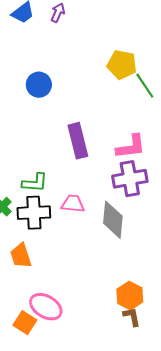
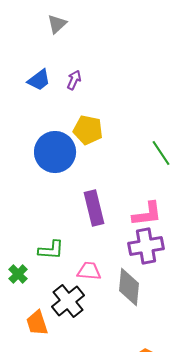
yellow pentagon: (122, 65) -> (88, 130), moved
blue circle: (39, 85) -> (55, 152), size x1.6
black cross: (34, 213) -> (68, 301), moved, turned -36

